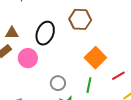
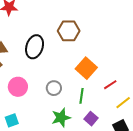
pink circle: (28, 58) -> (18, 87), moved
gray circle: (58, 83) -> (54, 88), moved

